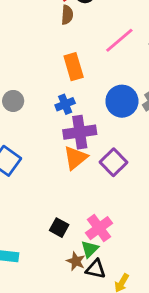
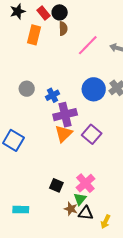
brown semicircle: (67, 15) -> (63, 29), moved
orange rectangle: (74, 67) -> (34, 35), moved, turned 36
gray circle: (13, 101) -> (27, 89), moved

